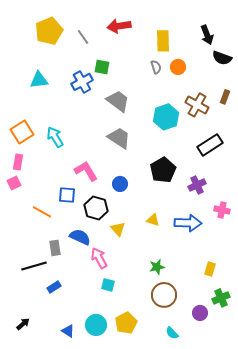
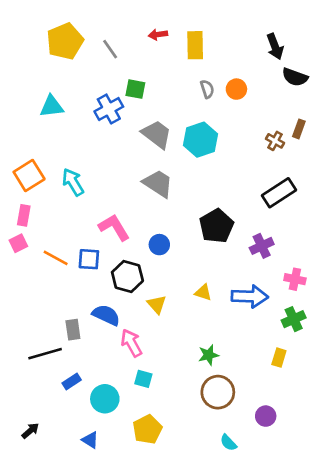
red arrow: (119, 26) -> (158, 35), size x0.6
yellow rectangle: (163, 41) -> (195, 45), moved
brown cross: (197, 105) -> (275, 141), moved, size x0.6
cyan hexagon: (166, 117) -> (201, 140), moved
orange line: (42, 212) -> (56, 258), moved
green cross: (221, 298) -> (294, 319), moved
yellow pentagon: (126, 323) -> (147, 429), moved
cyan circle: (96, 325) -> (105, 399), moved

